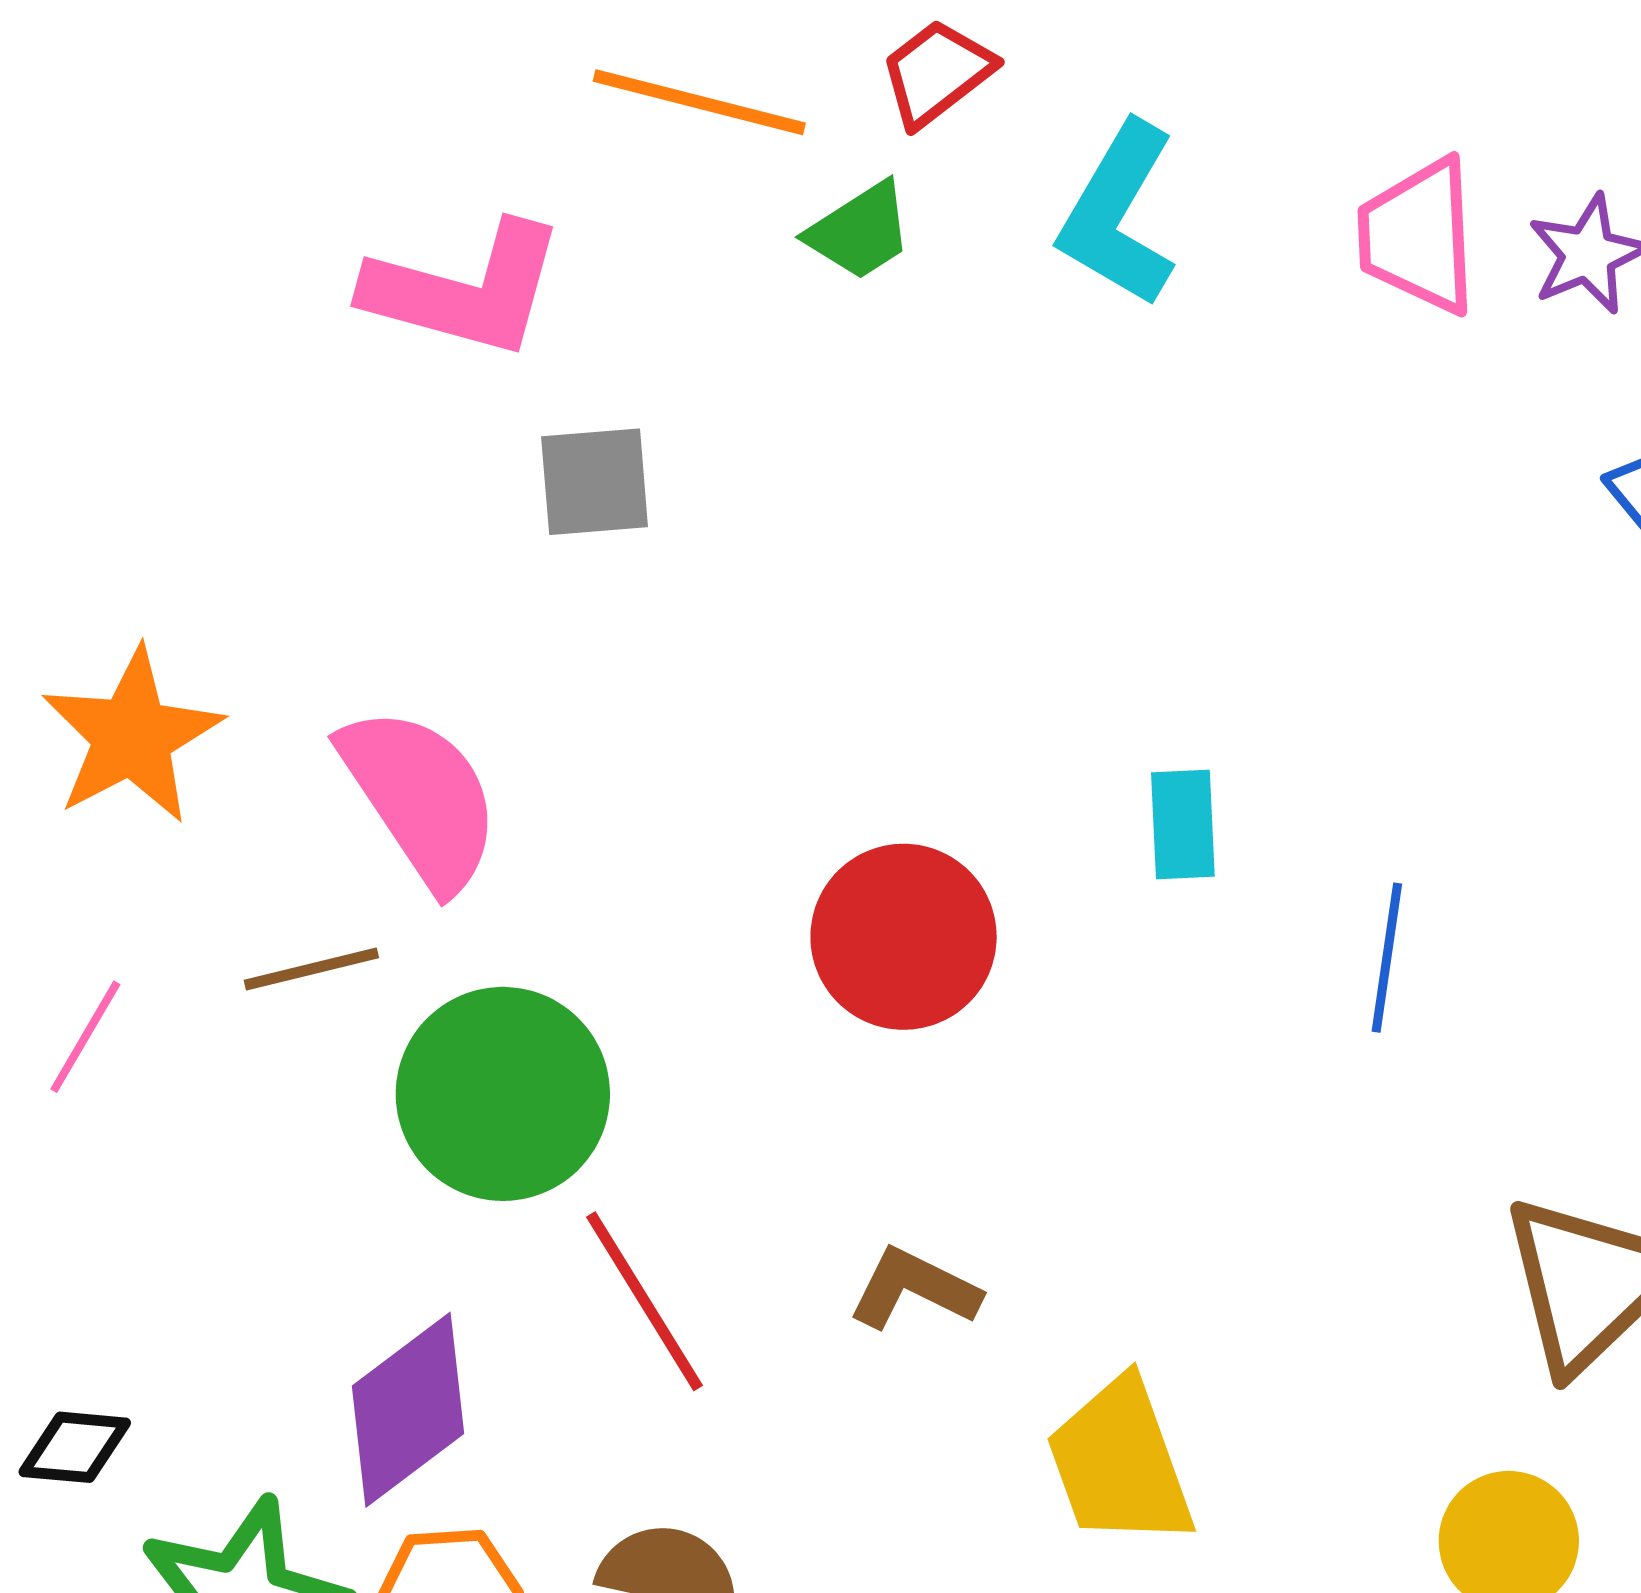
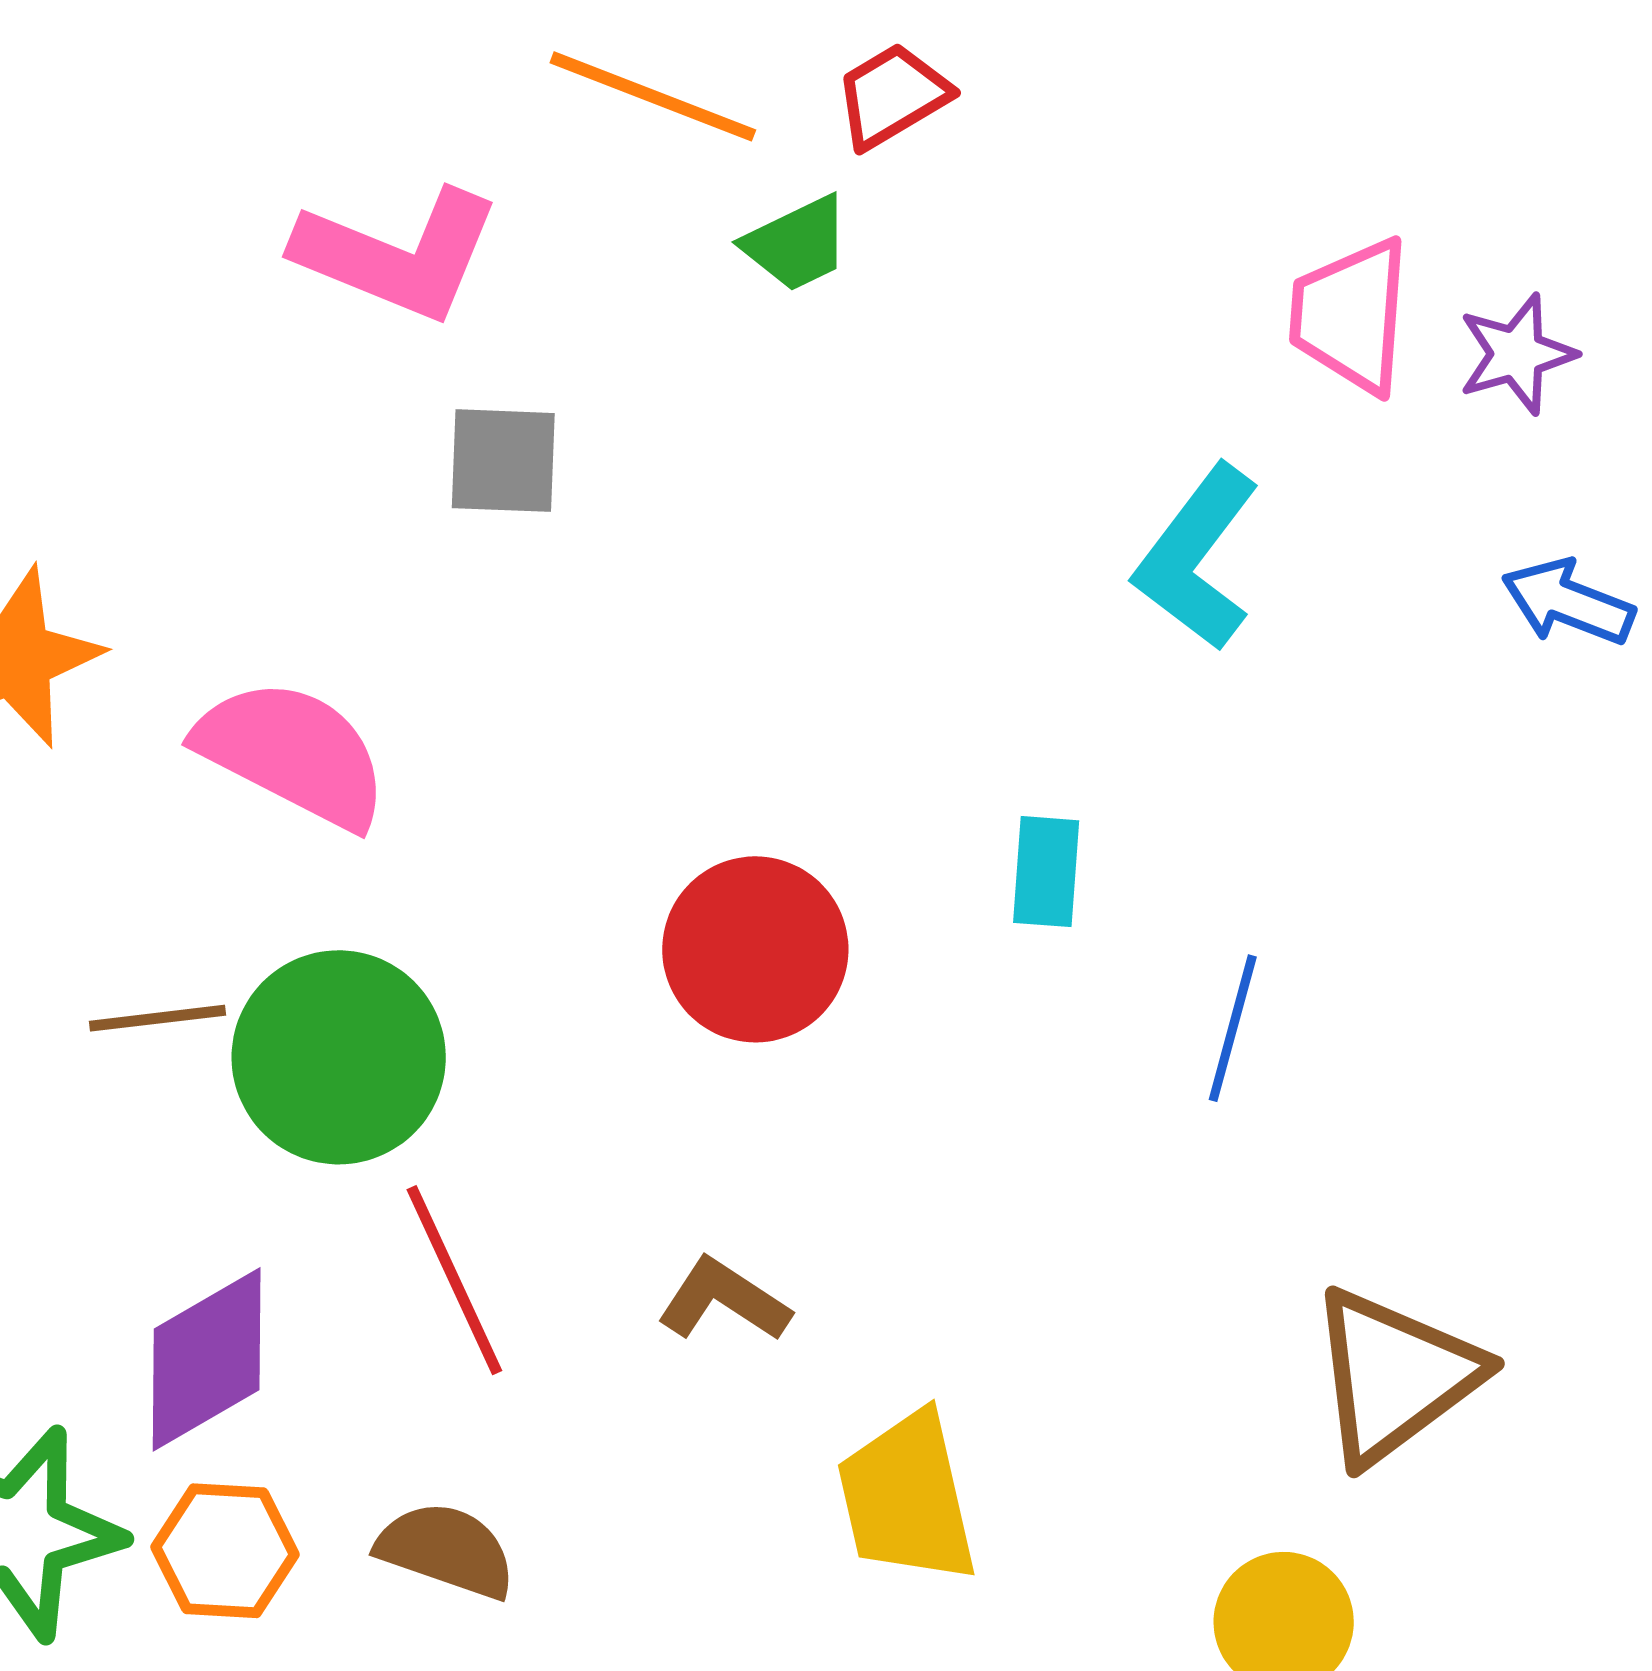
cyan L-shape: (1118, 214) -> (1197, 557), moved
pink semicircle: (421, 798) -> (293, 753), turned -36
brown line: (311, 969) -> (158, 1018), moved

